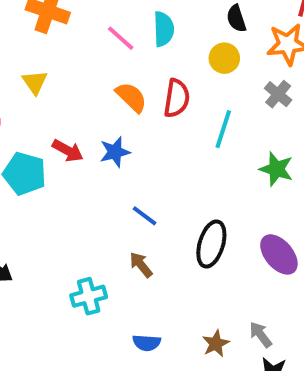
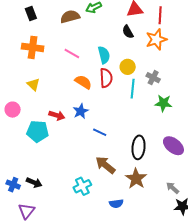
cyan semicircle: (164, 29) -> (104, 55), moved
yellow circle: (224, 58) -> (128, 67), moved
gray cross: (278, 94) -> (153, 78), moved
blue line: (145, 216) -> (100, 132), moved
brown arrow: (141, 265) -> (105, 165), size x1.5
brown star: (216, 344) -> (136, 179), moved, size x1.5

